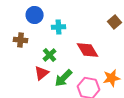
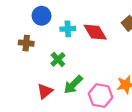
red diamond: (88, 50) -> (95, 32), moved
red triangle: (42, 73) -> (45, 91), moved

